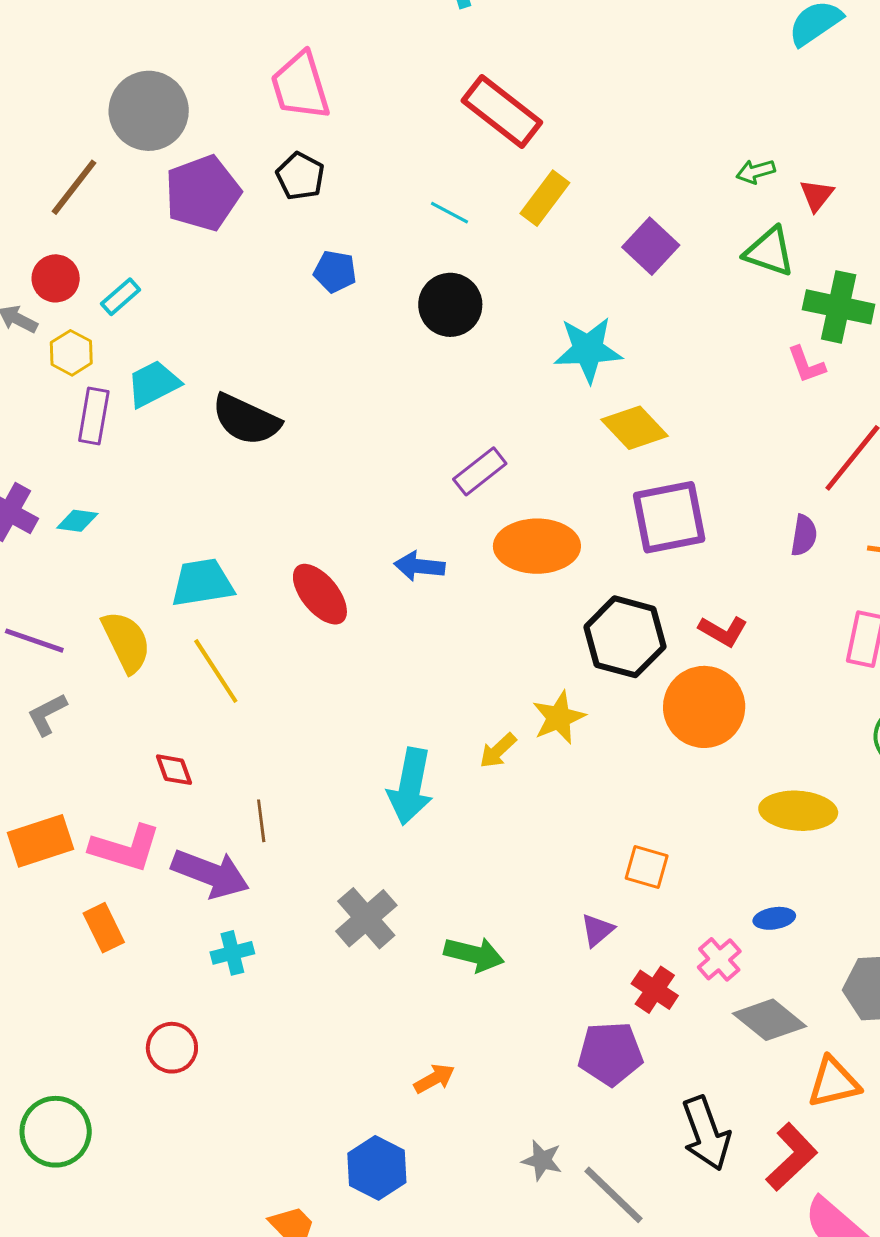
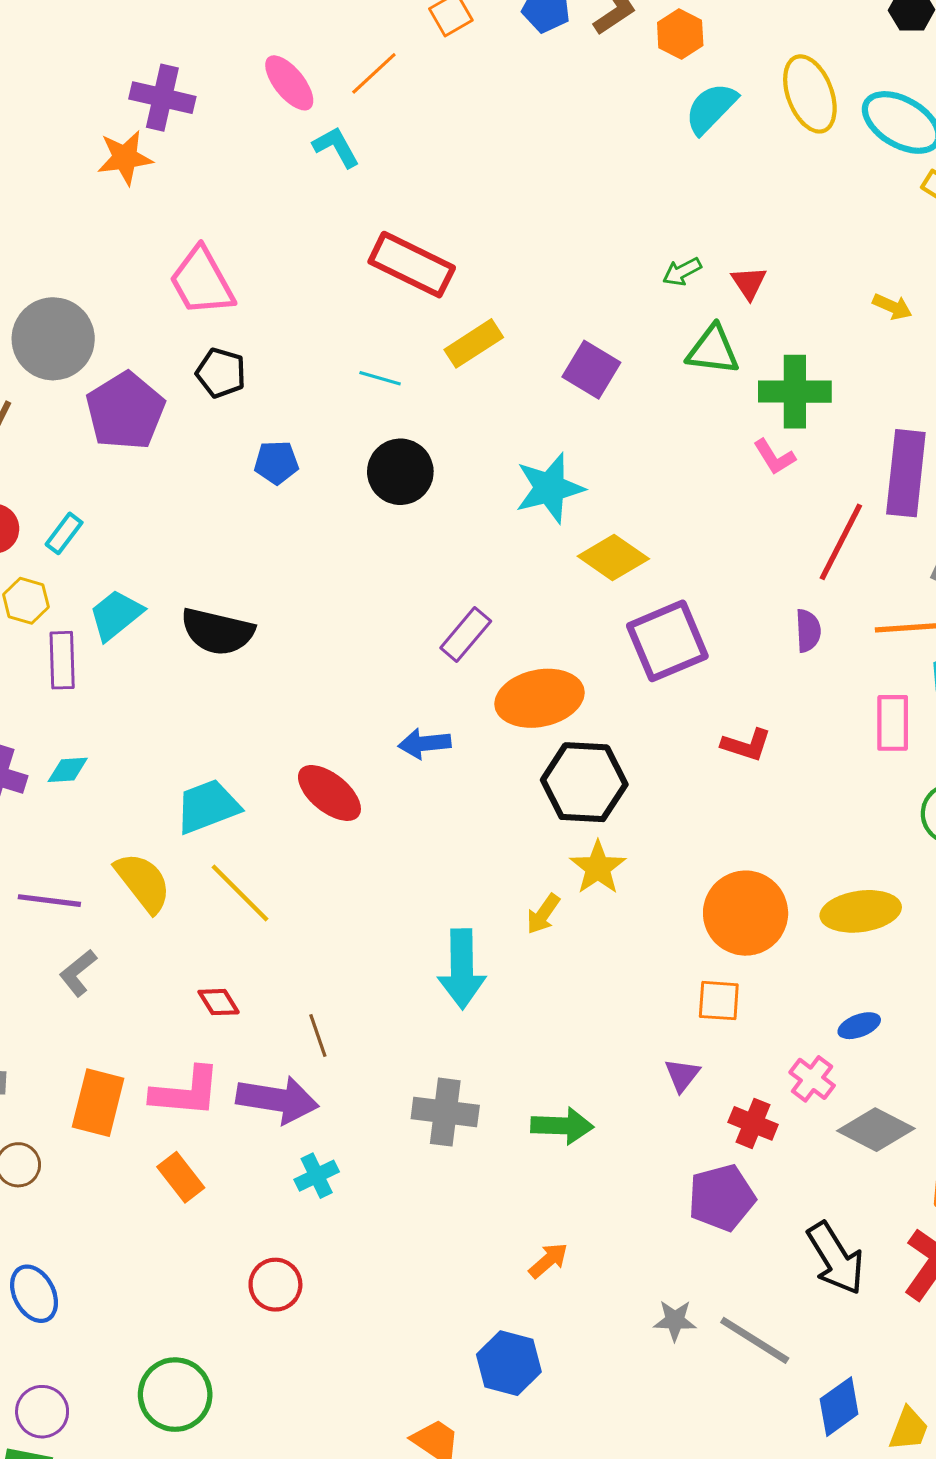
yellow rectangle: (545, 198) -> (474, 343), turned 32
black hexagon: (625, 637) -> (584, 782), moved
orange circle: (704, 707) -> (746, 913), moved
orange rectangle: (40, 841) -> (98, 1103), turned -46
gray cross: (366, 918) -> (445, 1112), turned -30

